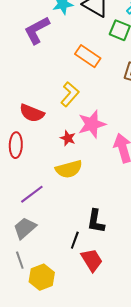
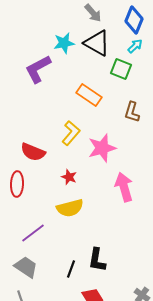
pink star: (92, 124) -> (102, 148), moved
gray trapezoid: (25, 228) -> (26, 267), turned 75
black line: (75, 240) -> (71, 269), moved

